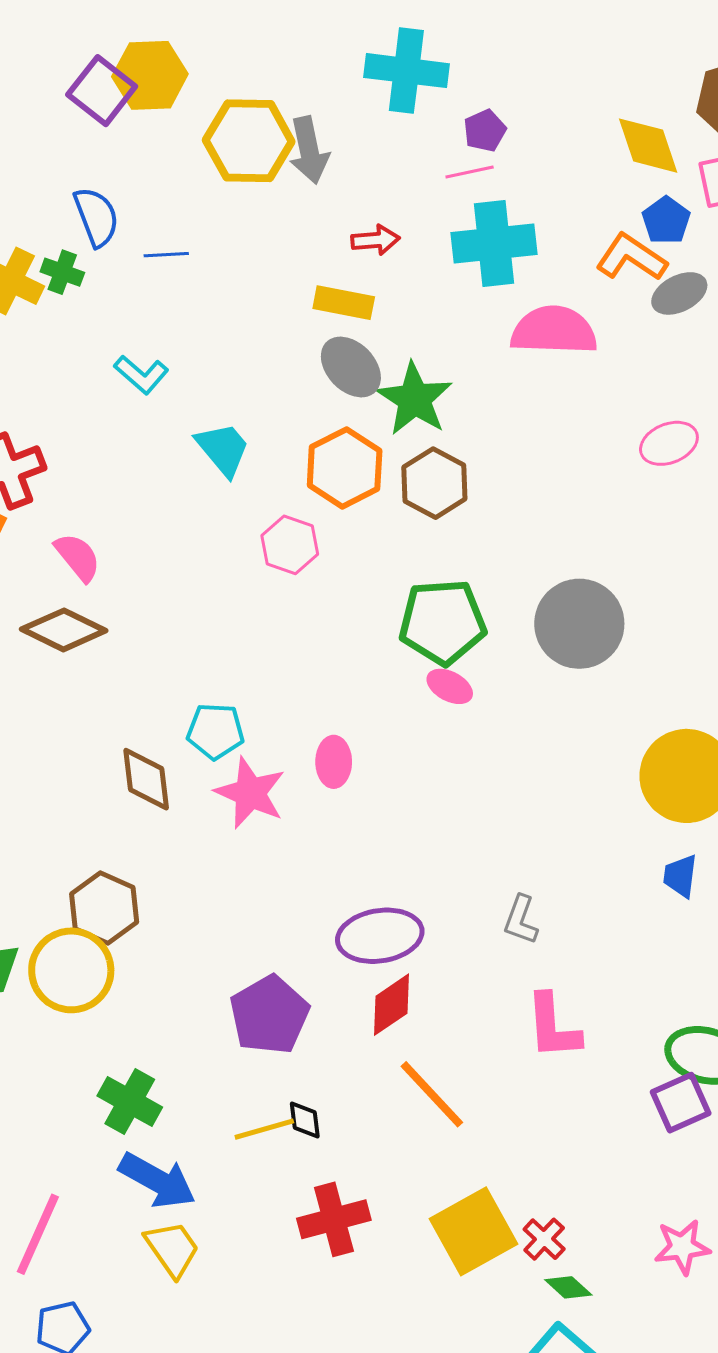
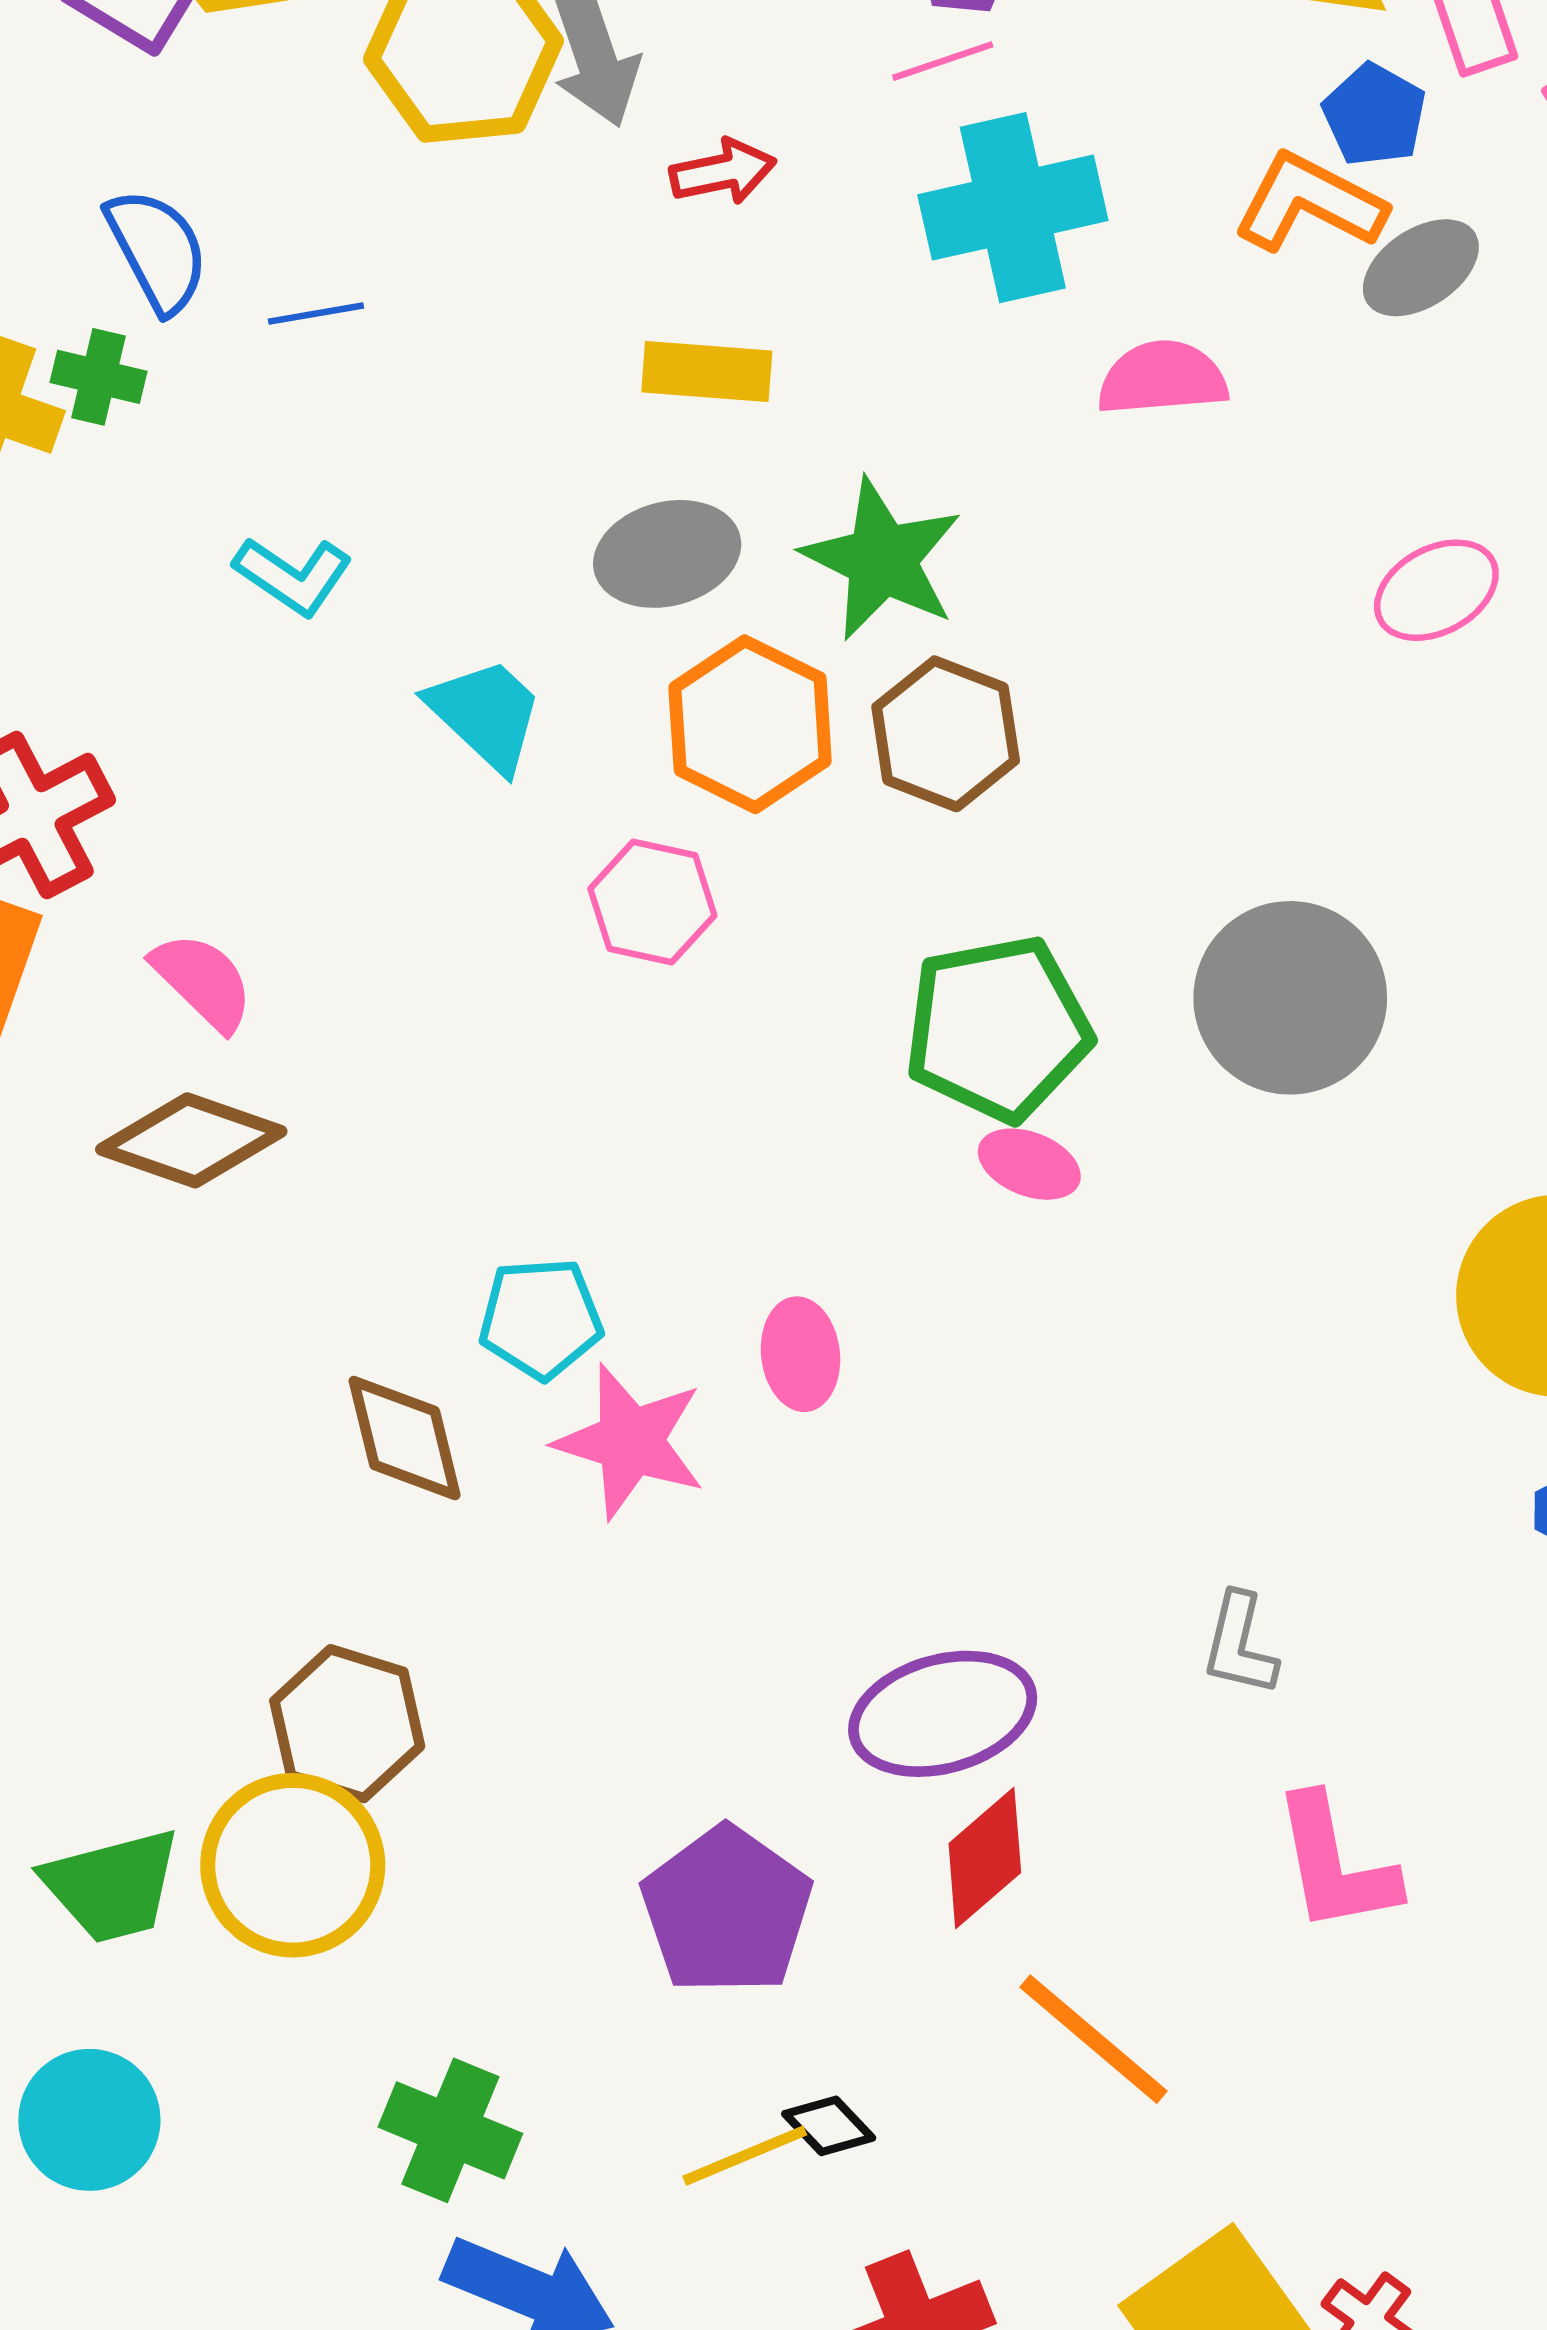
red arrow: (376, 240) -> (723, 172), moved
pink semicircle: (554, 330) -> (1162, 378), size x0.7
gray ellipse: (351, 367) -> (667, 554), moved, turned -54
black diamond: (305, 1120) -> (829, 2126), turned -30

